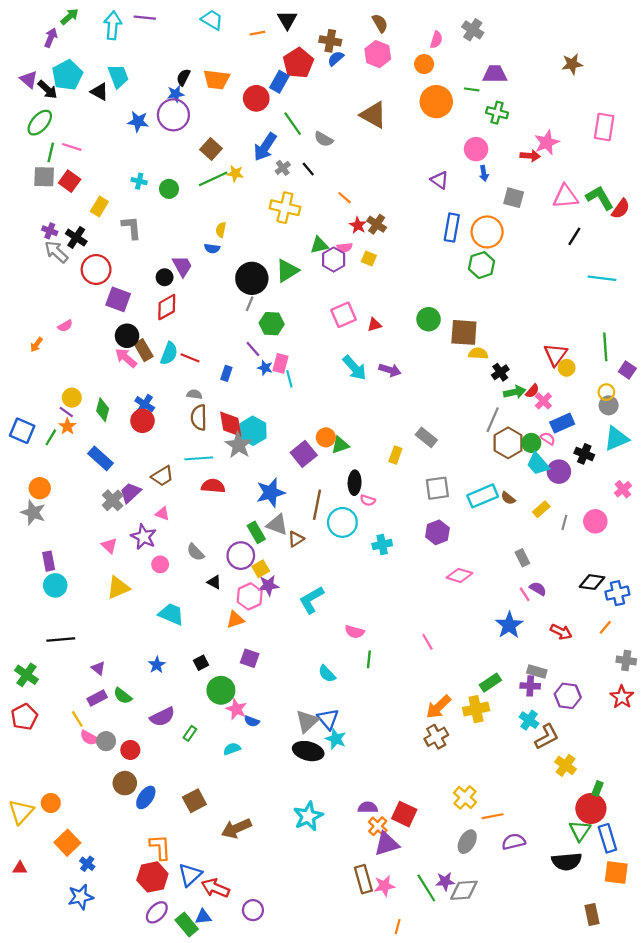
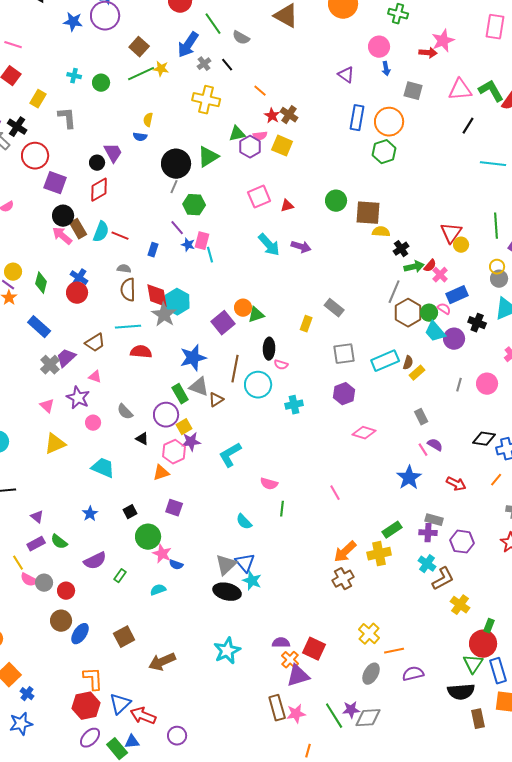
yellow square: (369, 258) -> (282, 146), size x1.5
brown semicircle: (508, 498) -> (408, 363), turned -112
yellow rectangle: (541, 509) -> (417, 373), moved
brown rectangle: (592, 915) -> (478, 719), moved

